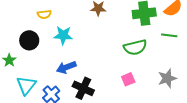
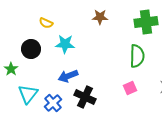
yellow semicircle: (44, 14) -> (46, 23), turned 32
green semicircle: (135, 47) -> (137, 56), turned -75

